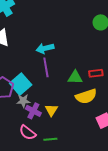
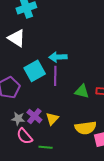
cyan square: (21, 84) -> (35, 71), moved
yellow semicircle: (86, 96) -> (86, 128), moved
gray star: (23, 101) -> (18, 119), moved

